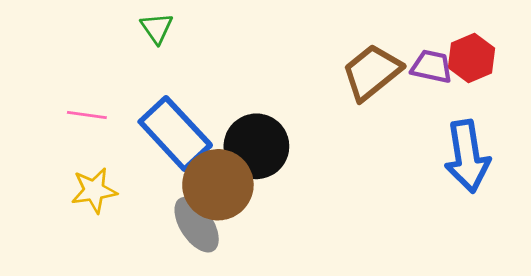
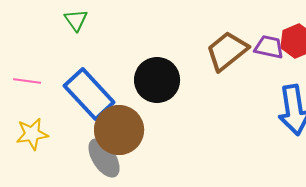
black circle: (256, 146) -> (157, 80), moved

